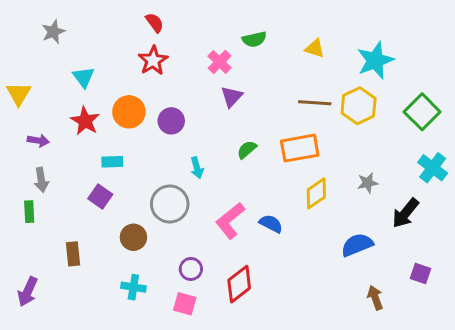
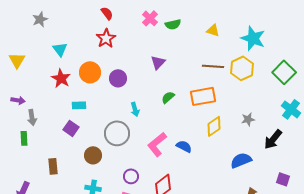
cyan star: (375, 60) -> (253, 38), turned -30
pink cross: (220, 62) -> (150, 18), moved
purple arrow: (38, 141) -> (18, 100), moved

